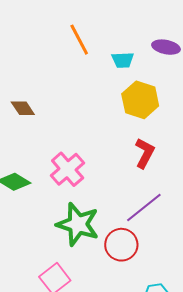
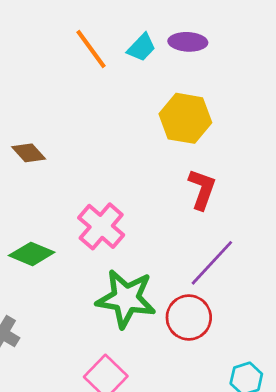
purple ellipse: (166, 47) -> (188, 42), moved
cyan trapezoid: (123, 60) -> (141, 47), moved, turned -35

